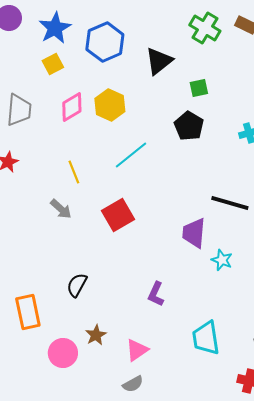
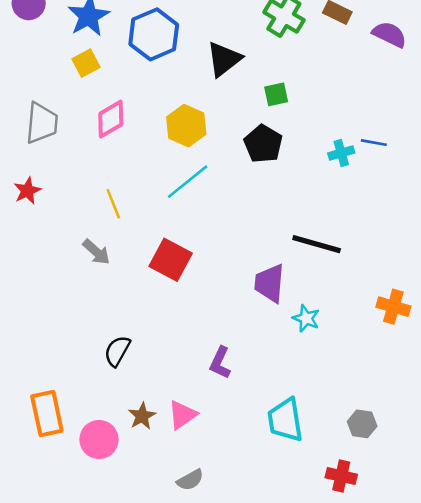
yellow hexagon: (110, 105) -> (186, 126), moved
red square: (118, 215) -> (171, 260), turned -32
orange rectangle: (28, 312) -> (47, 413), moved
pink triangle: (137, 350) -> (182, 415), moved

